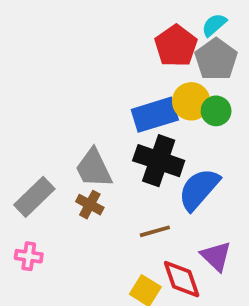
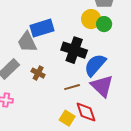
blue rectangle: (155, 115) -> (42, 28), moved
gray trapezoid: (94, 168) -> (27, 42), moved
purple triangle: (216, 256) -> (102, 86), moved, size x1.4

